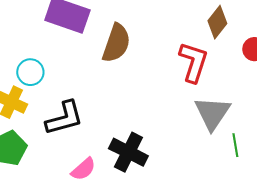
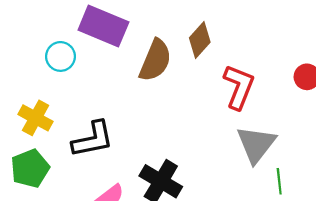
brown diamond: (217, 22) -> (200, 40), moved
cyan circle: (30, 72) -> (60, 56), moved

